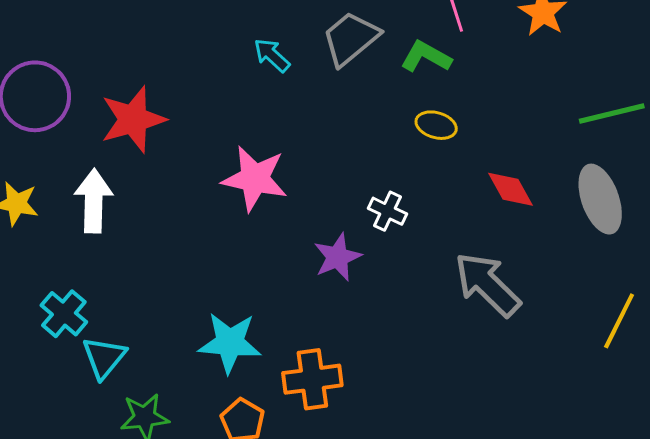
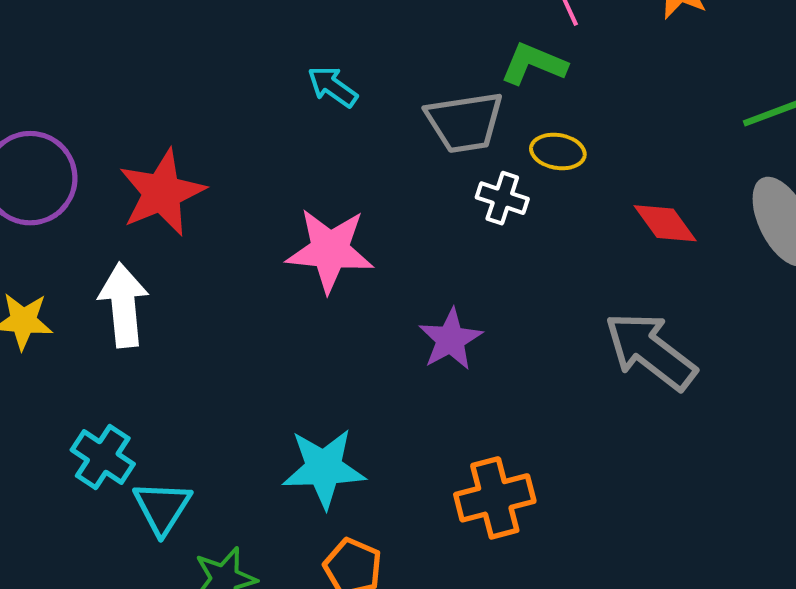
gray trapezoid: (351, 38) -> (465, 122), moved, turned -142
white cross: (387, 211) -> (502, 198), moved
orange cross: (312, 379) -> (495, 498), moved

